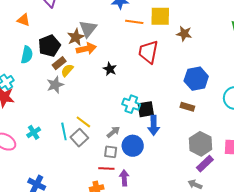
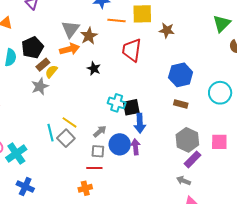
brown star: (76, 37) -> (89, 36), moved
brown rectangle: (187, 107) -> (181, 104), moved
cyan cross: (34, 132) -> (16, 153), moved, size x1.5
purple arrow: (124, 178) -> (135, 147), moved

